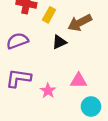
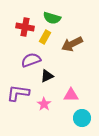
purple semicircle: (17, 41) -> (31, 60), moved
black triangle: (59, 42) -> (47, 76), moved

